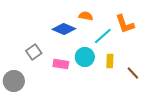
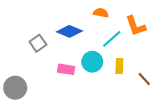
orange semicircle: (86, 16) -> (101, 13), moved
gray square: (34, 52) -> (38, 43), moved

